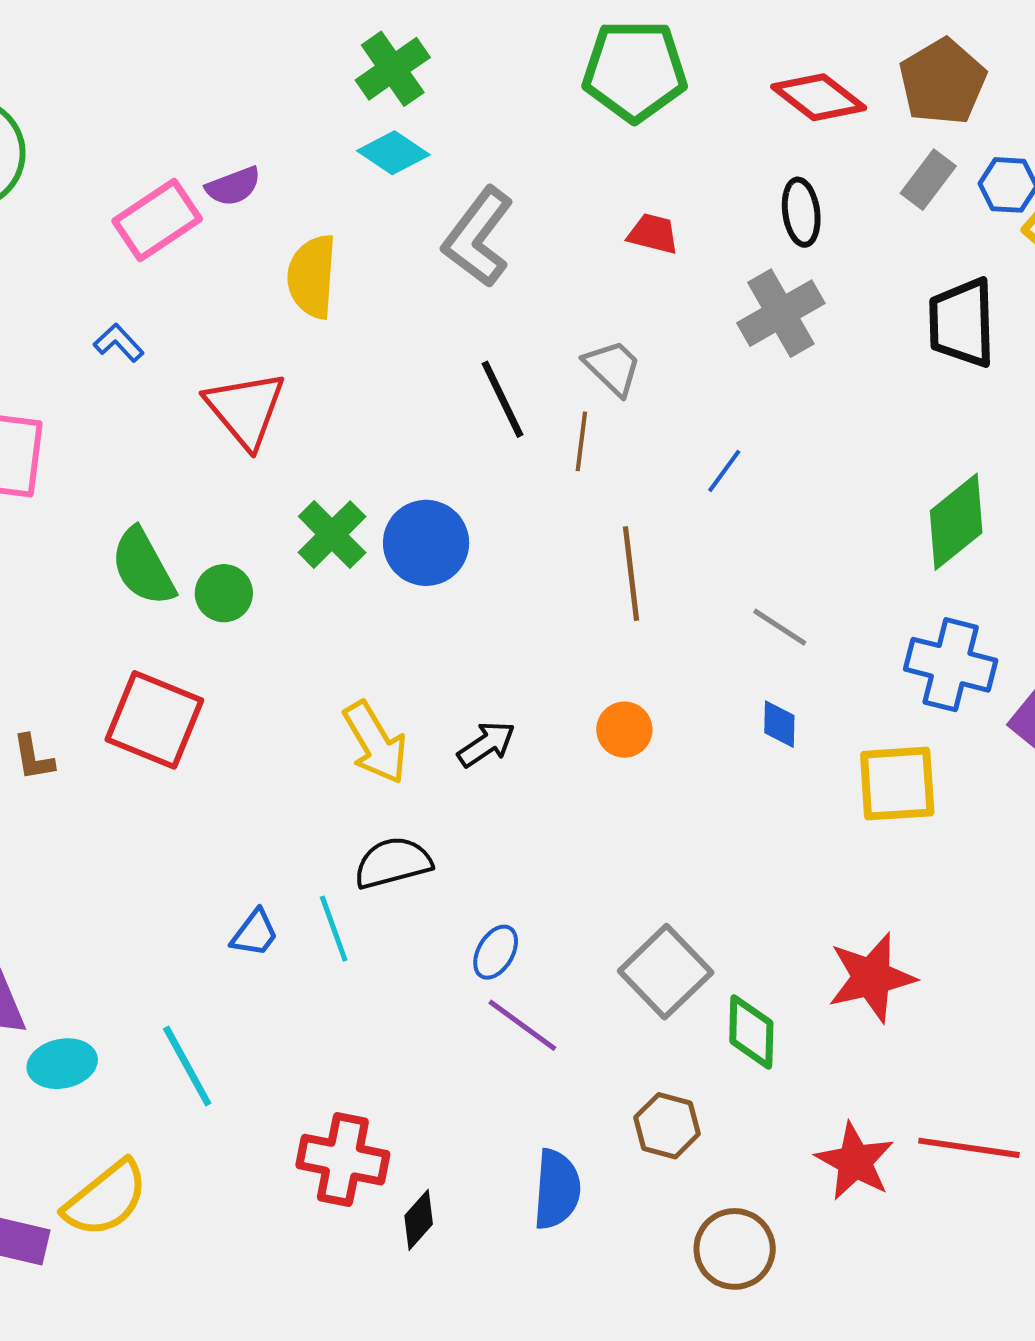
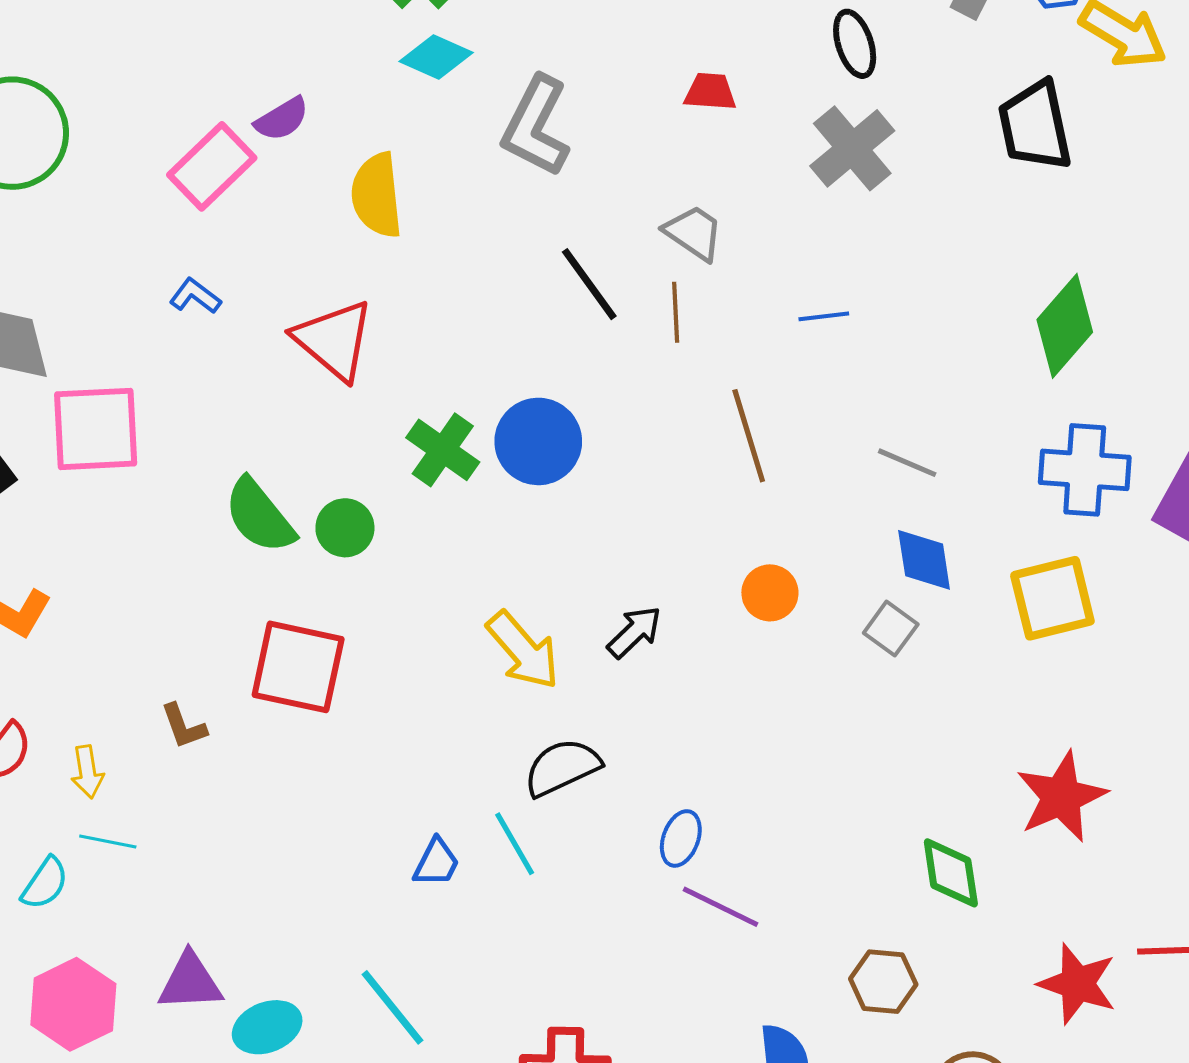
blue line: (724, 471) -> (824, 316), turned 57
blue diamond: (779, 724) -> (924, 560), size x1.4
gray square: (666, 972) -> (891, 629), moved, size x0.6

